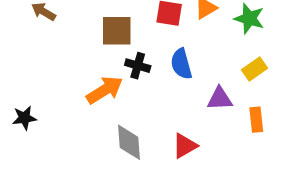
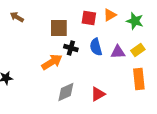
purple triangle: (220, 99) -> (118, 52), moved
orange rectangle: (256, 120) -> (139, 79), size x1.5
gray diamond: (129, 142) -> (66, 92), turned 70

